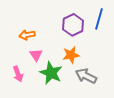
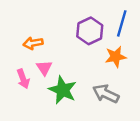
orange star: (71, 55) -> (116, 57), moved
pink arrow: (18, 74) -> (23, 79), moved

